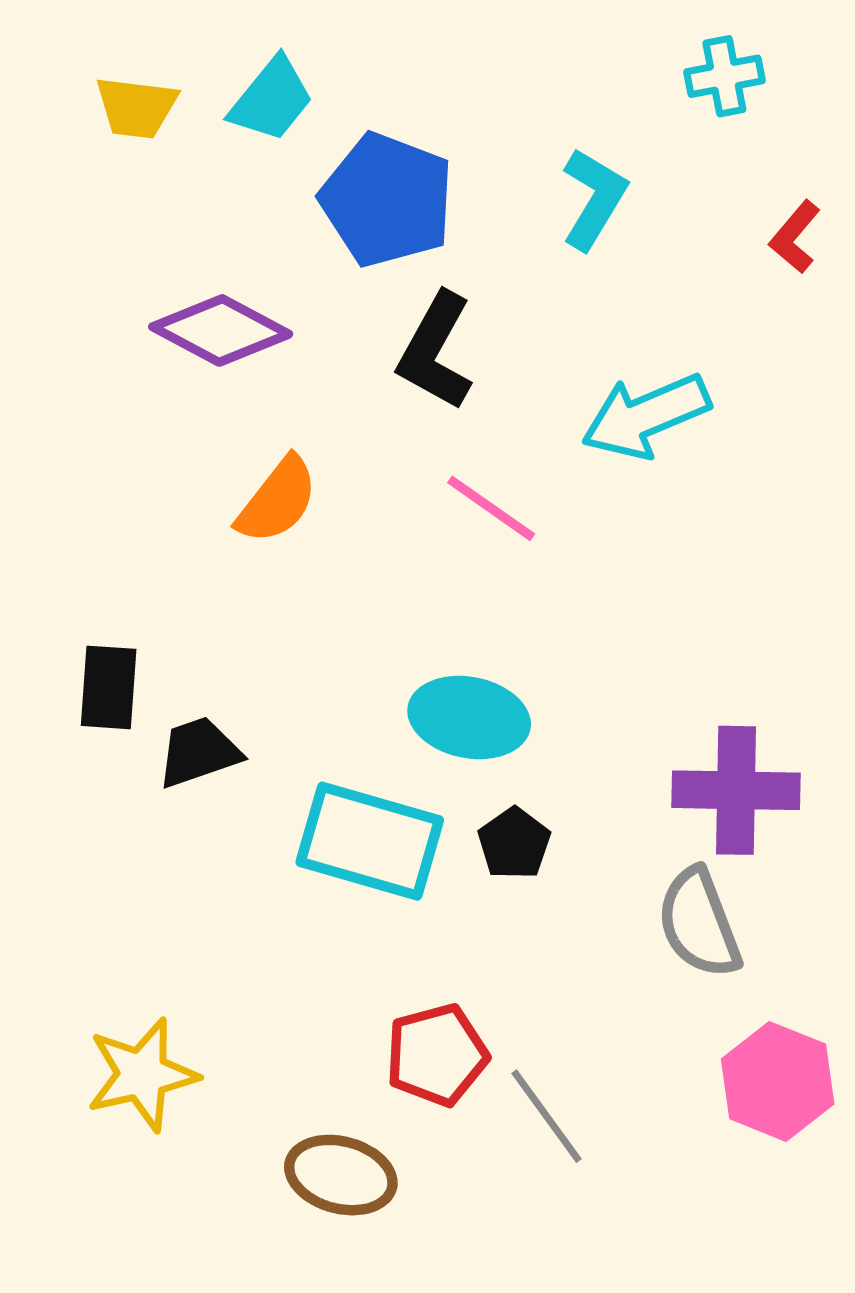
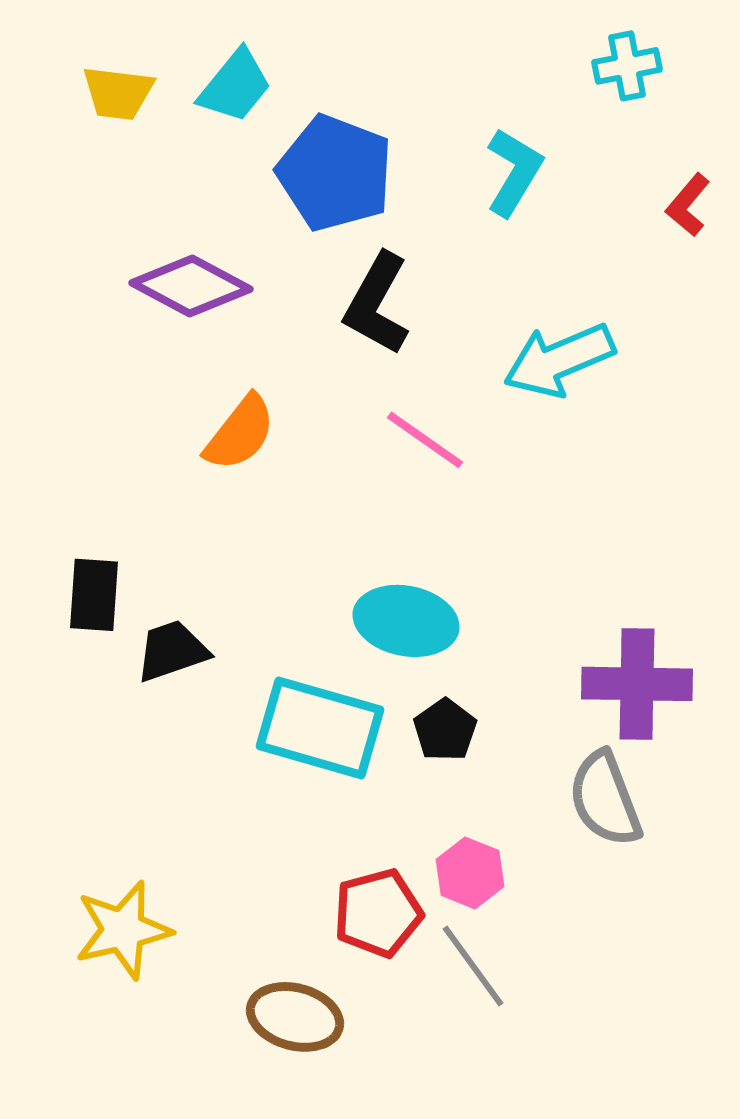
pink hexagon: (778, 1081) -> (470, 873), moved, size x0.7

